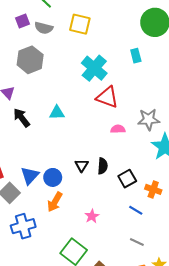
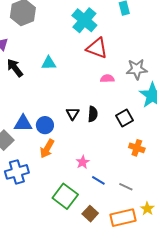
blue triangle: (30, 176) -> (23, 123), turned 48
black square: (127, 179) -> (124, 118), moved
orange cross: (153, 189) -> (137, 148), moved
blue line: (136, 210) -> (98, 180), moved

